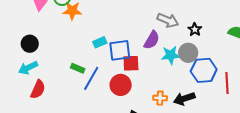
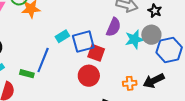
red square: (131, 63) -> (96, 53), turned 30
green rectangle: (78, 68) -> (27, 74), moved
blue line: (91, 78) -> (43, 60), moved

